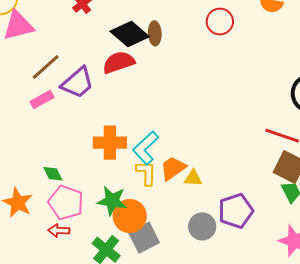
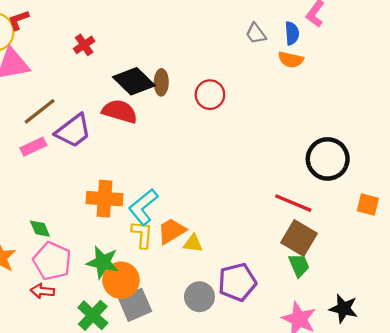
red circle: (220, 22) -> (210, 95), moved
red semicircle: (119, 62) -> (120, 111), turned 32

